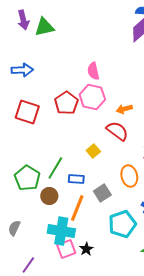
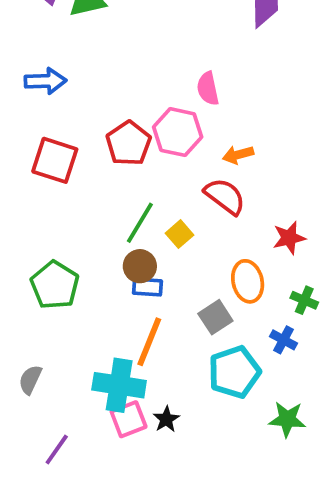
pink semicircle: (93, 71) -> (208, 89), moved
green line: (55, 168) -> (140, 223), moved
gray square: (102, 193) -> (215, 317), moved
brown circle: (49, 196) -> (140, 266), moved

